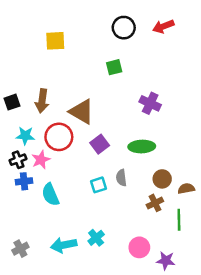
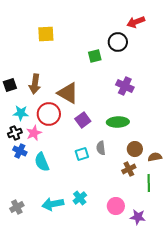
black circle: (124, 28) -> (118, 42), moved
blue cross: (24, 181) -> (20, 151), turned 32

